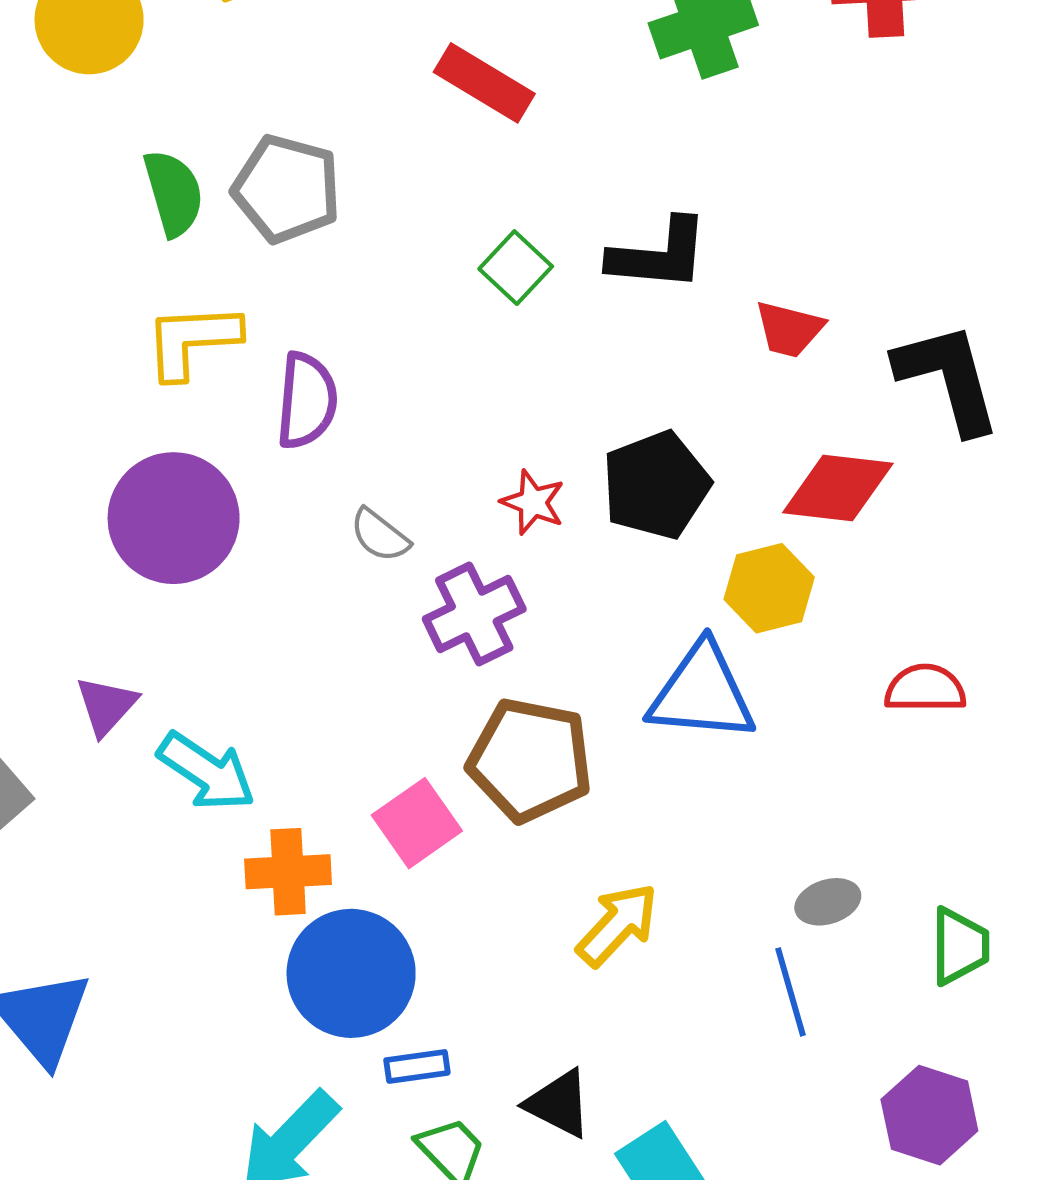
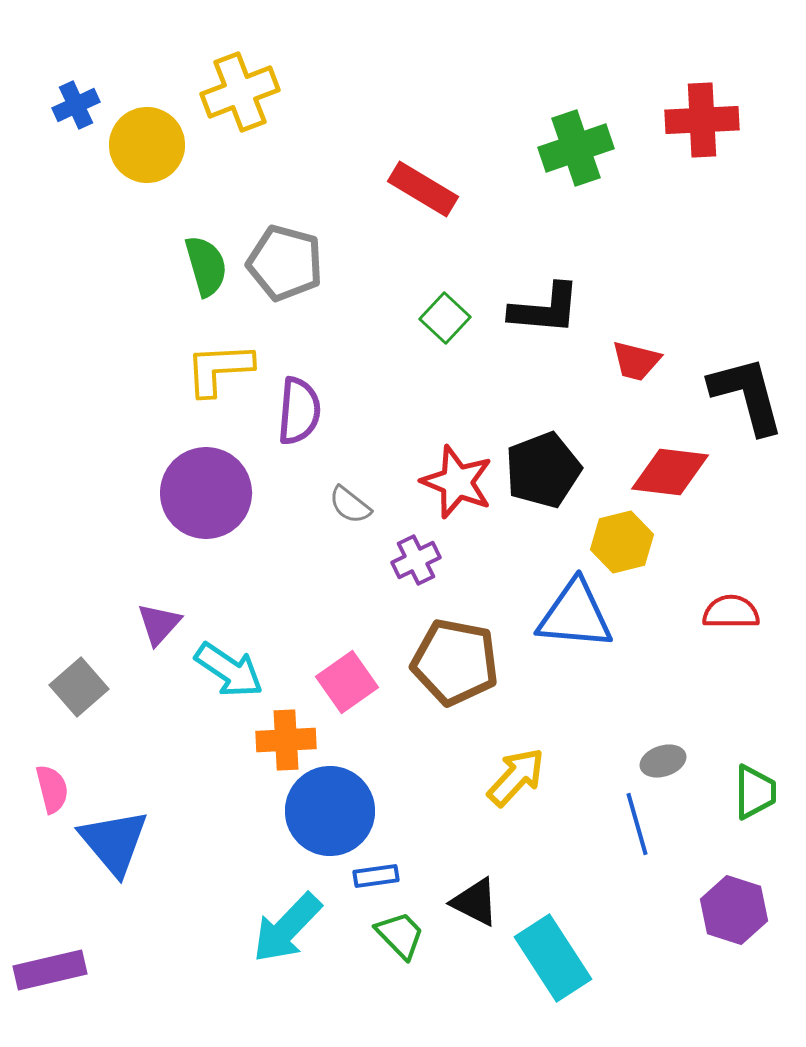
red star: (533, 502) -> (457, 482), size x1.6
purple cross: (474, 614) -> (416, 560), size x0.7
pink square: (417, 823) -> (347, 682), moved

